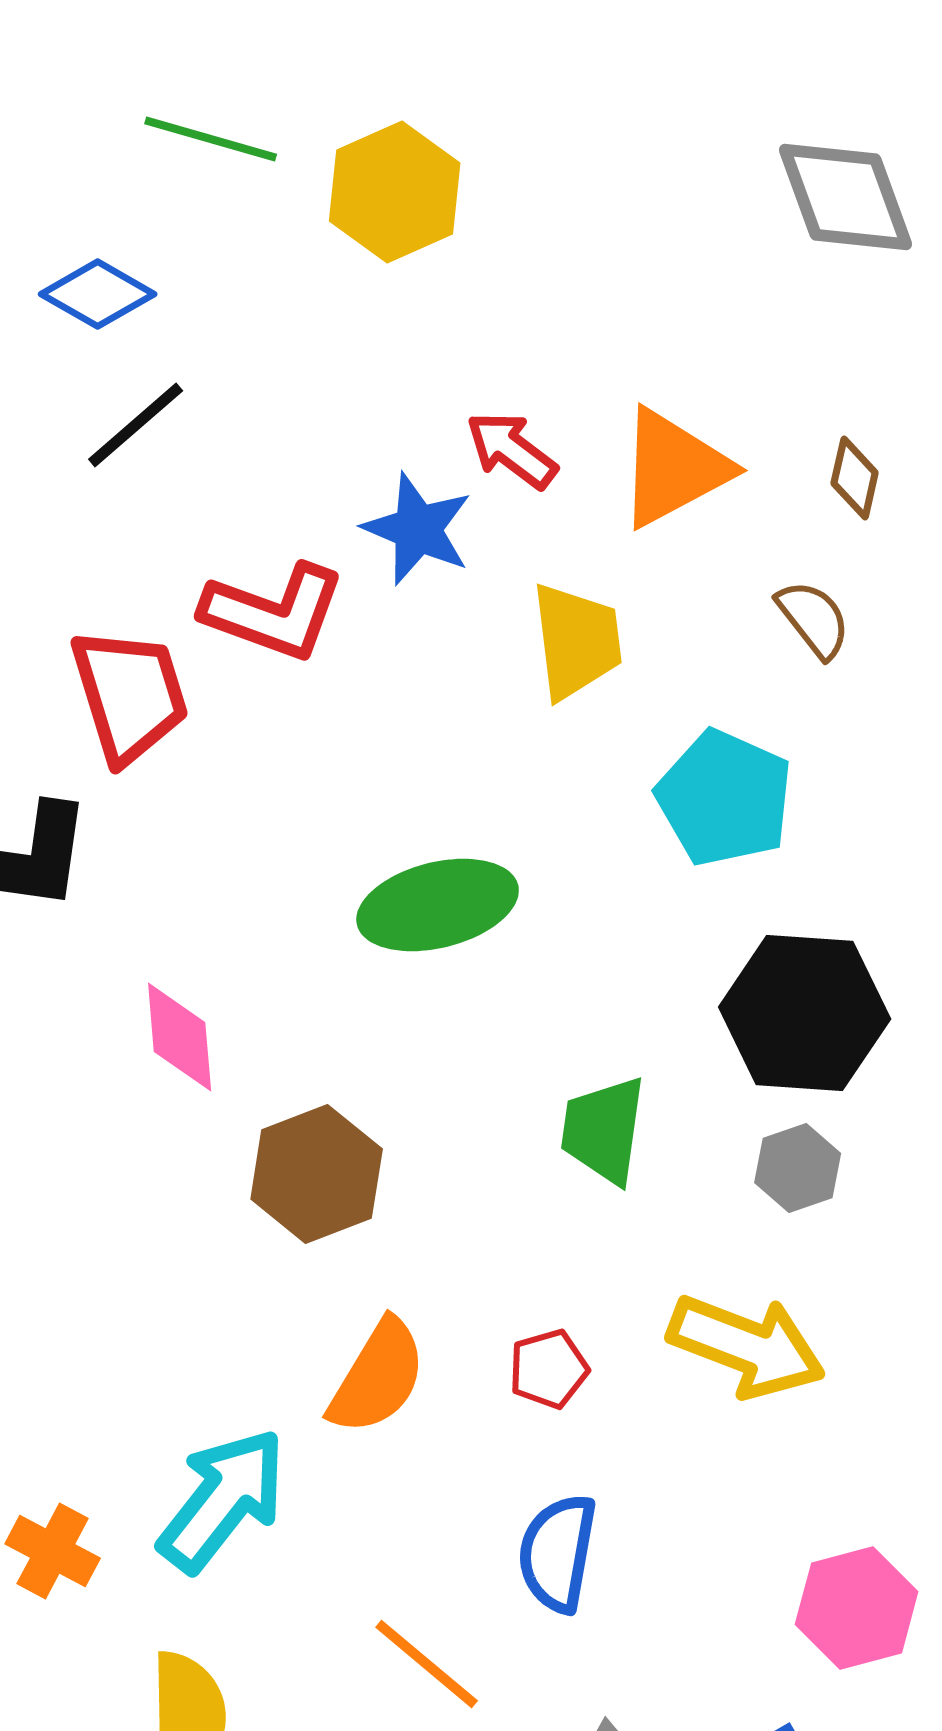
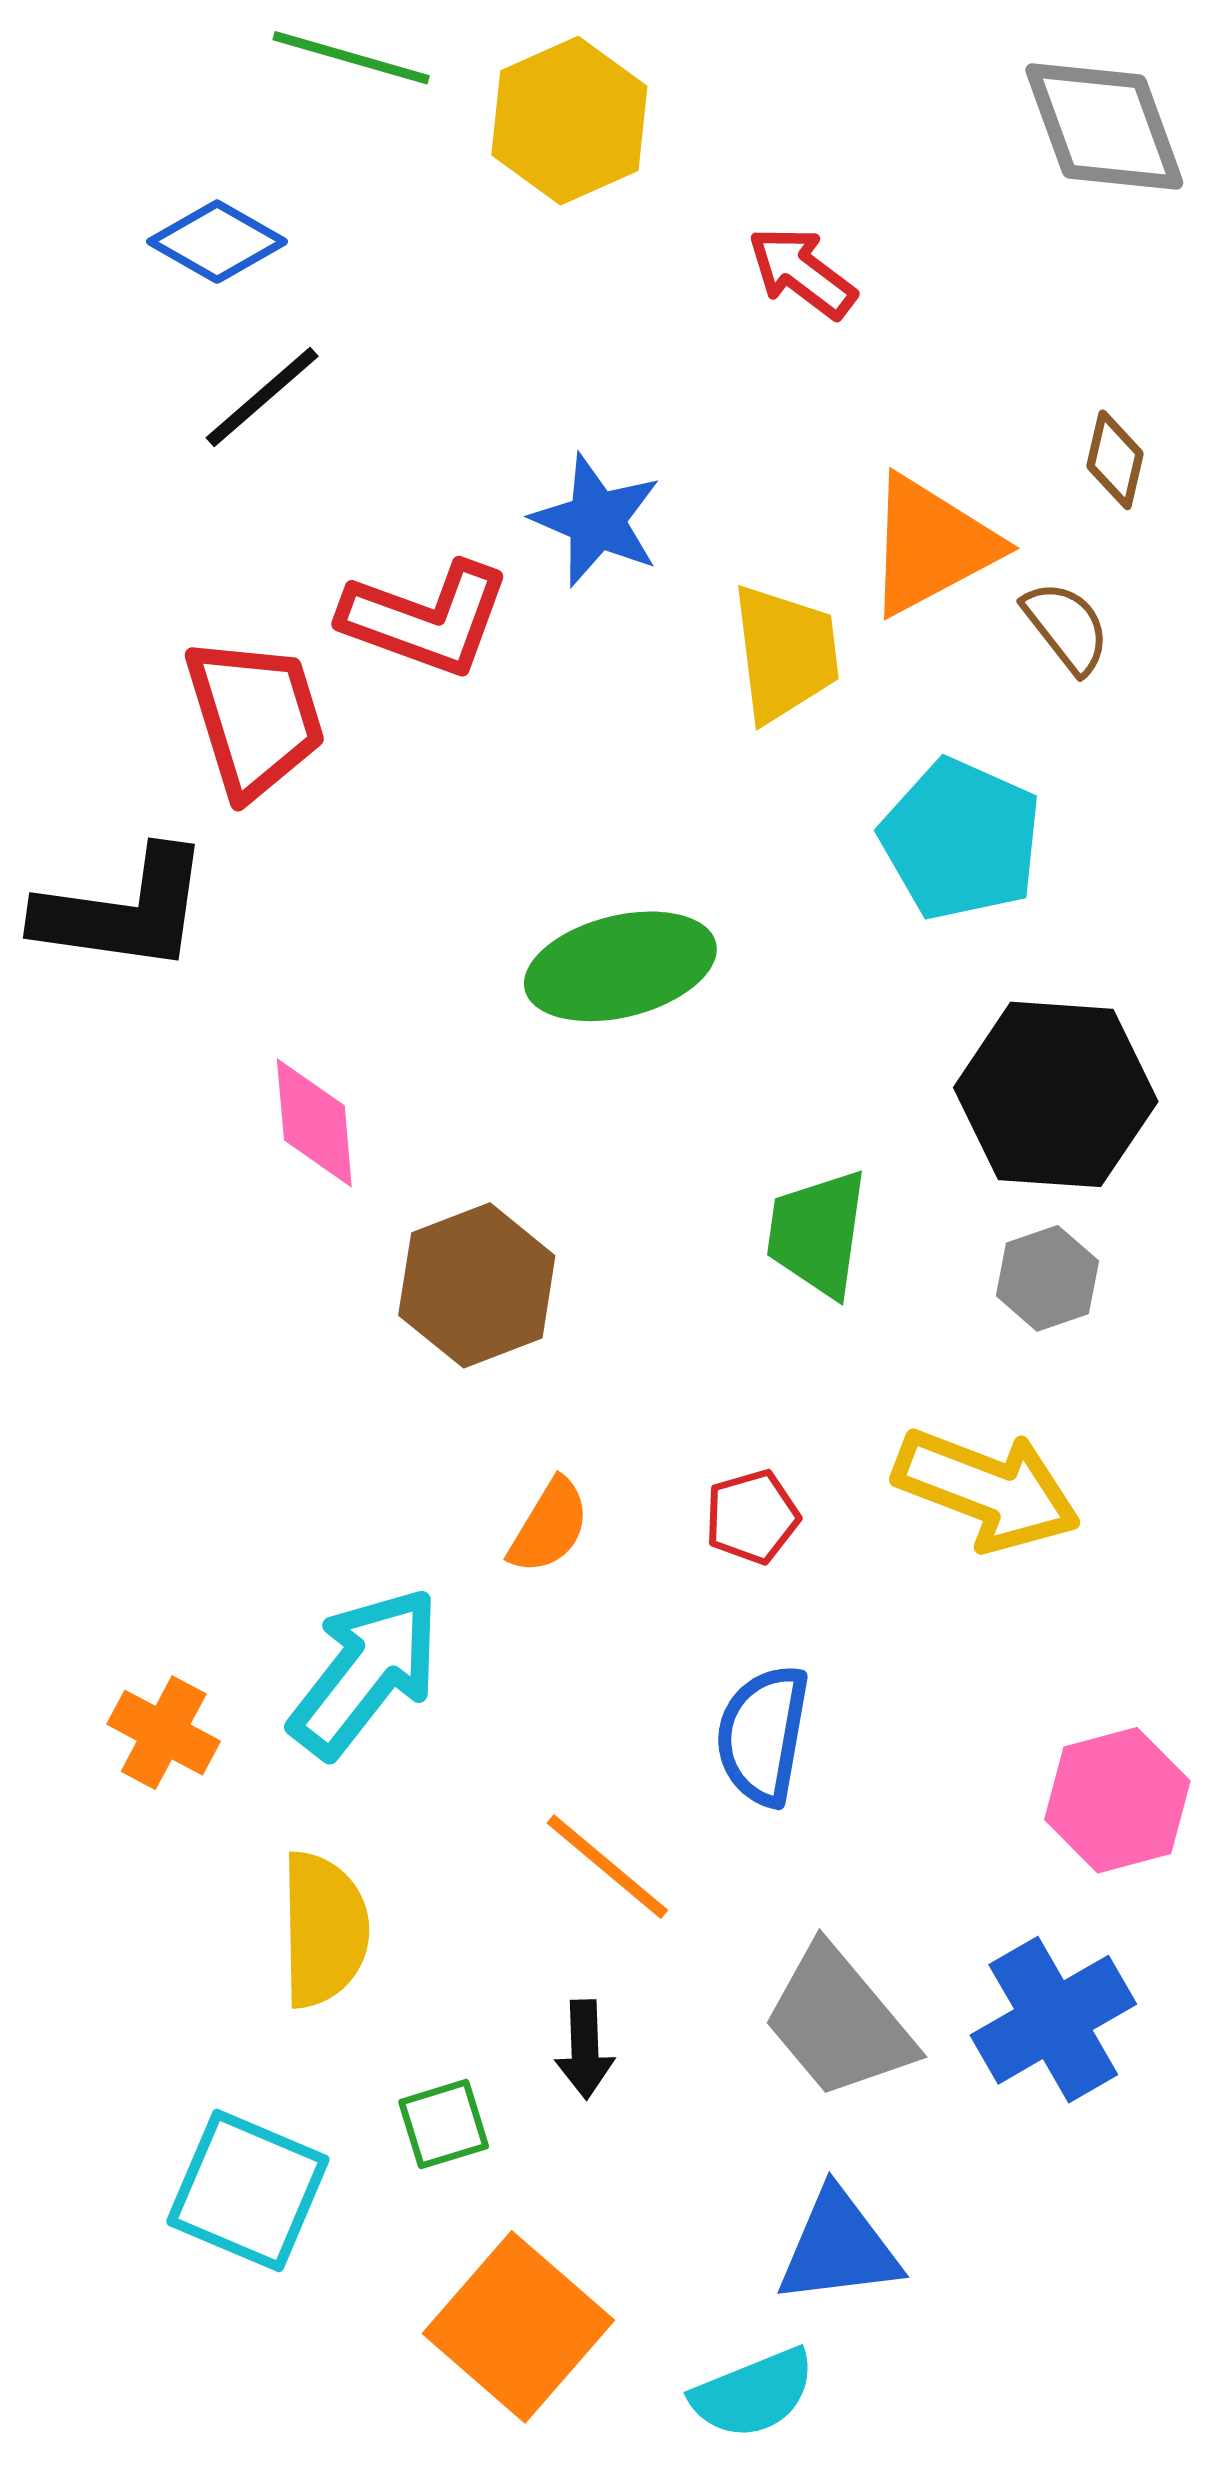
red arrow: (512, 450) -> (802, 272), moved
orange triangle: (674, 468) -> (931, 545), moved
orange semicircle: (378, 1377) -> (549, 1526), size x0.7

